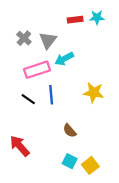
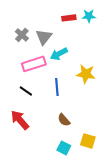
yellow star: (94, 93) -> (86, 74), moved
blue line: (51, 95) -> (57, 87), moved
red arrow: (20, 146) -> (20, 120), moved
yellow square: (90, 165) -> (88, 141), moved, turned -35

